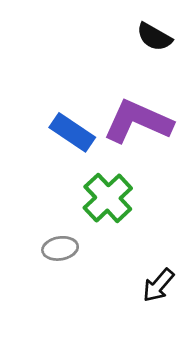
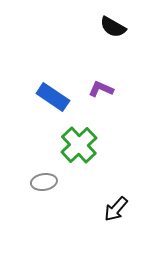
purple L-shape: (138, 121) -> (101, 89), size x0.5

